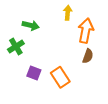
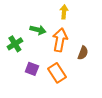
green arrow: (31, 25) -> (38, 30), moved
orange arrow: (86, 31) -> (60, 40), moved

